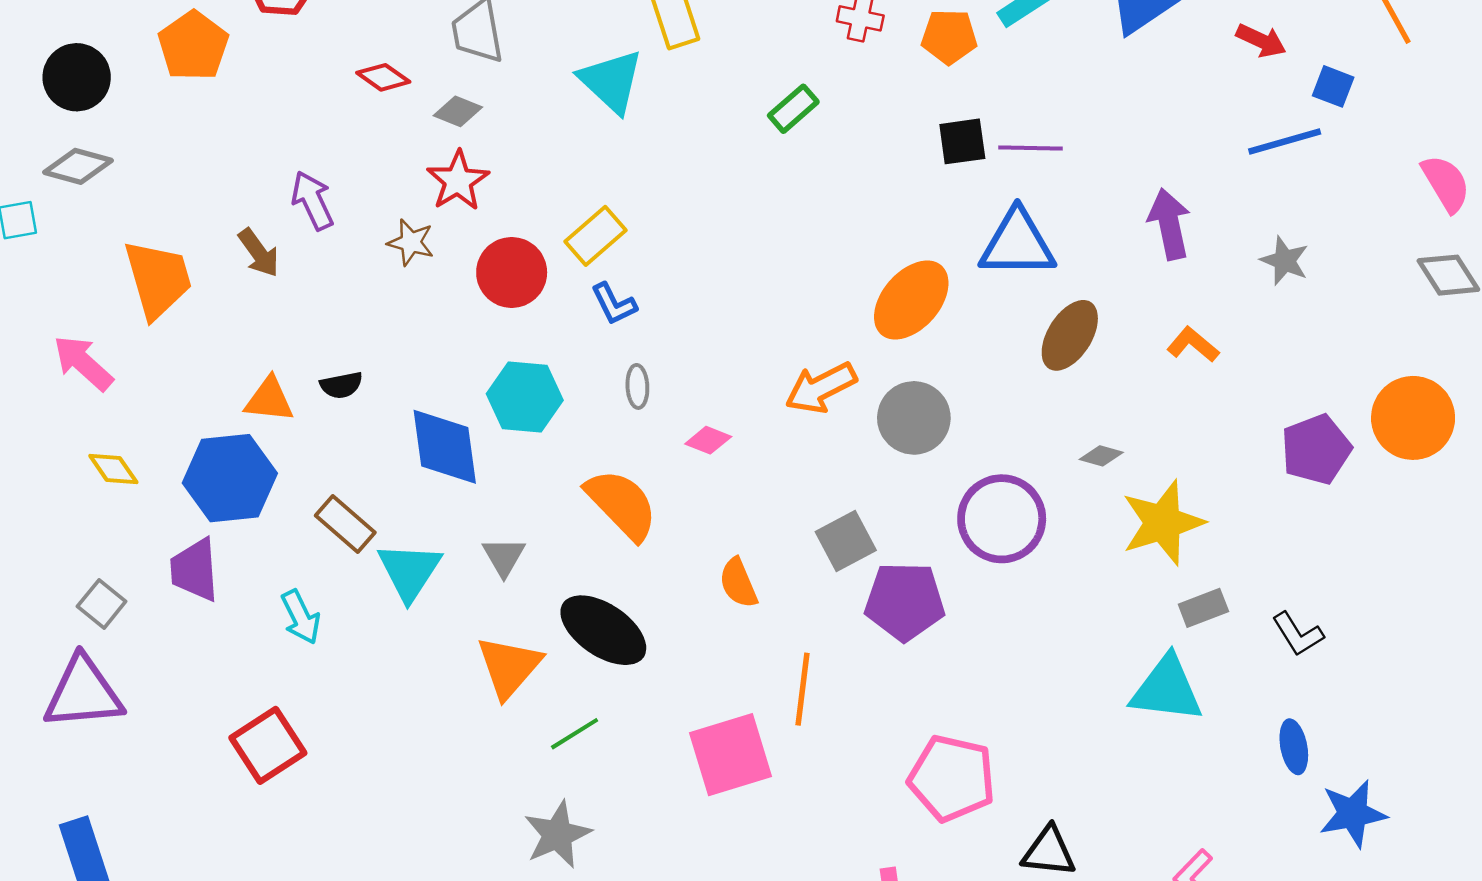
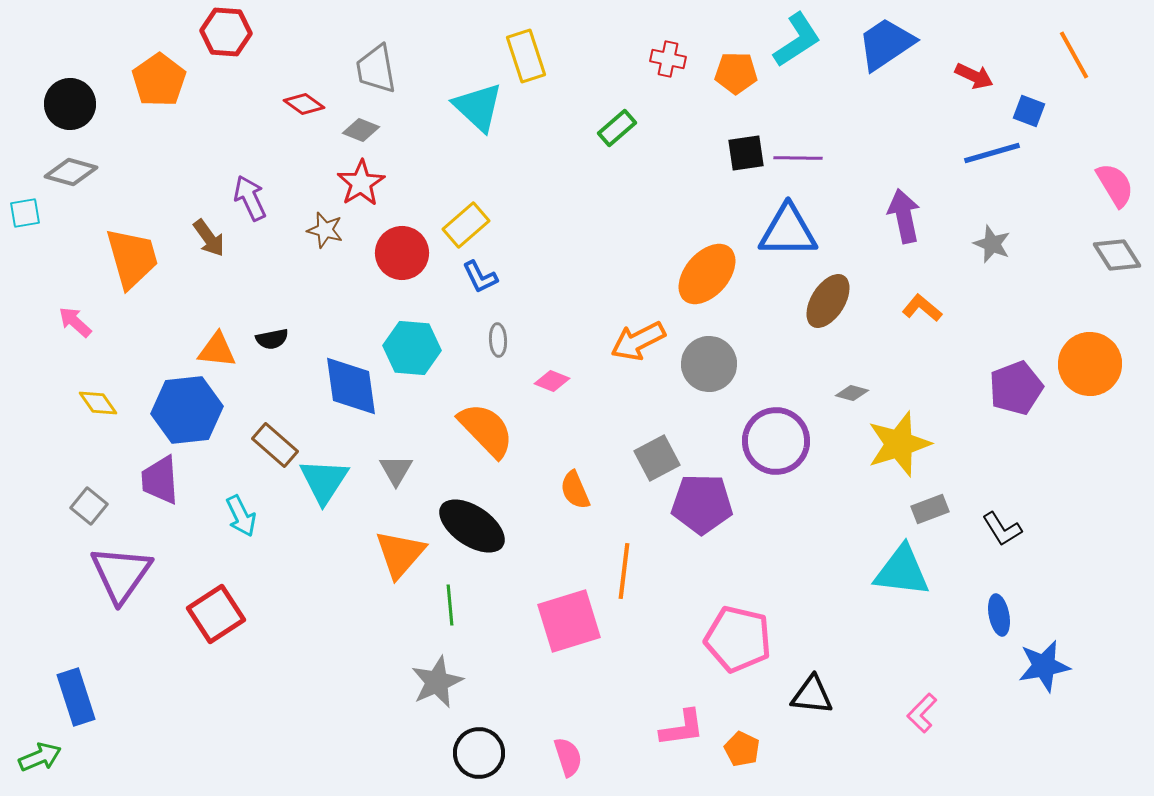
pink arrow: (83, 363) -> (75, 322), size x0.7
purple triangle: (83, 693) -> (121, 574), moved, turned -50
green line: (575, 734) -> (450, 605), turned -63

